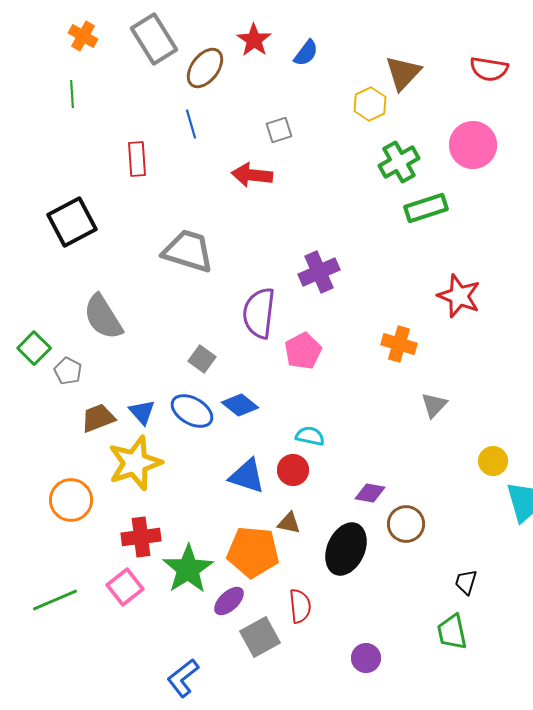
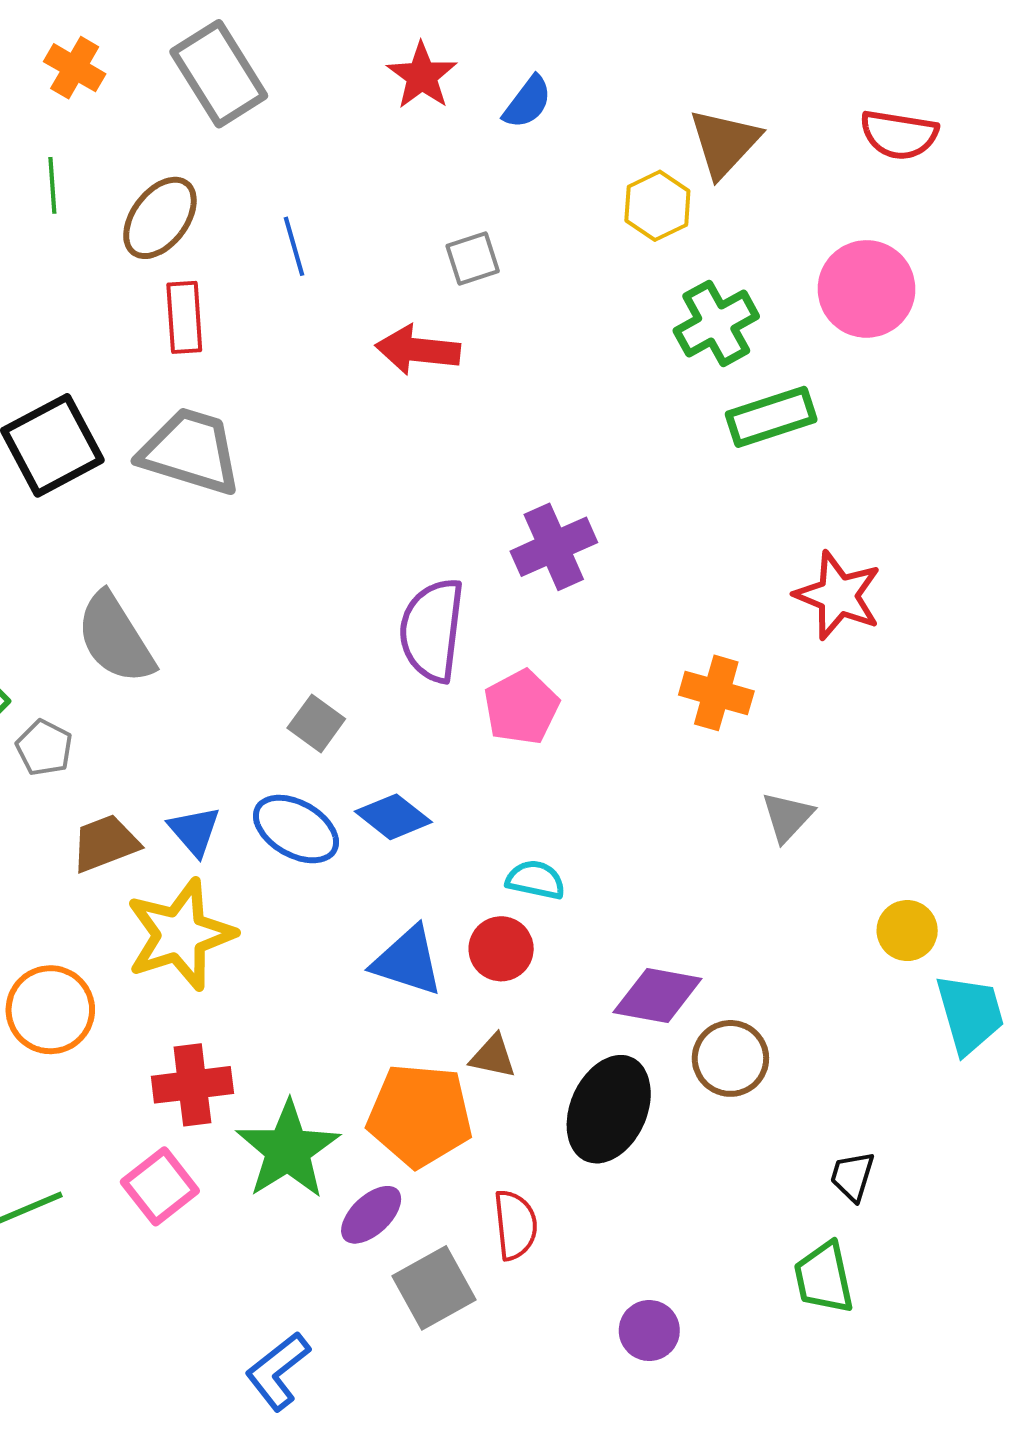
brown ellipse: (205, 68) -> (160, 218), moved
gray trapezoid: (188, 251) -> (190, 451), moved
purple diamond: (370, 493) -> (657, 996), size x1.4

